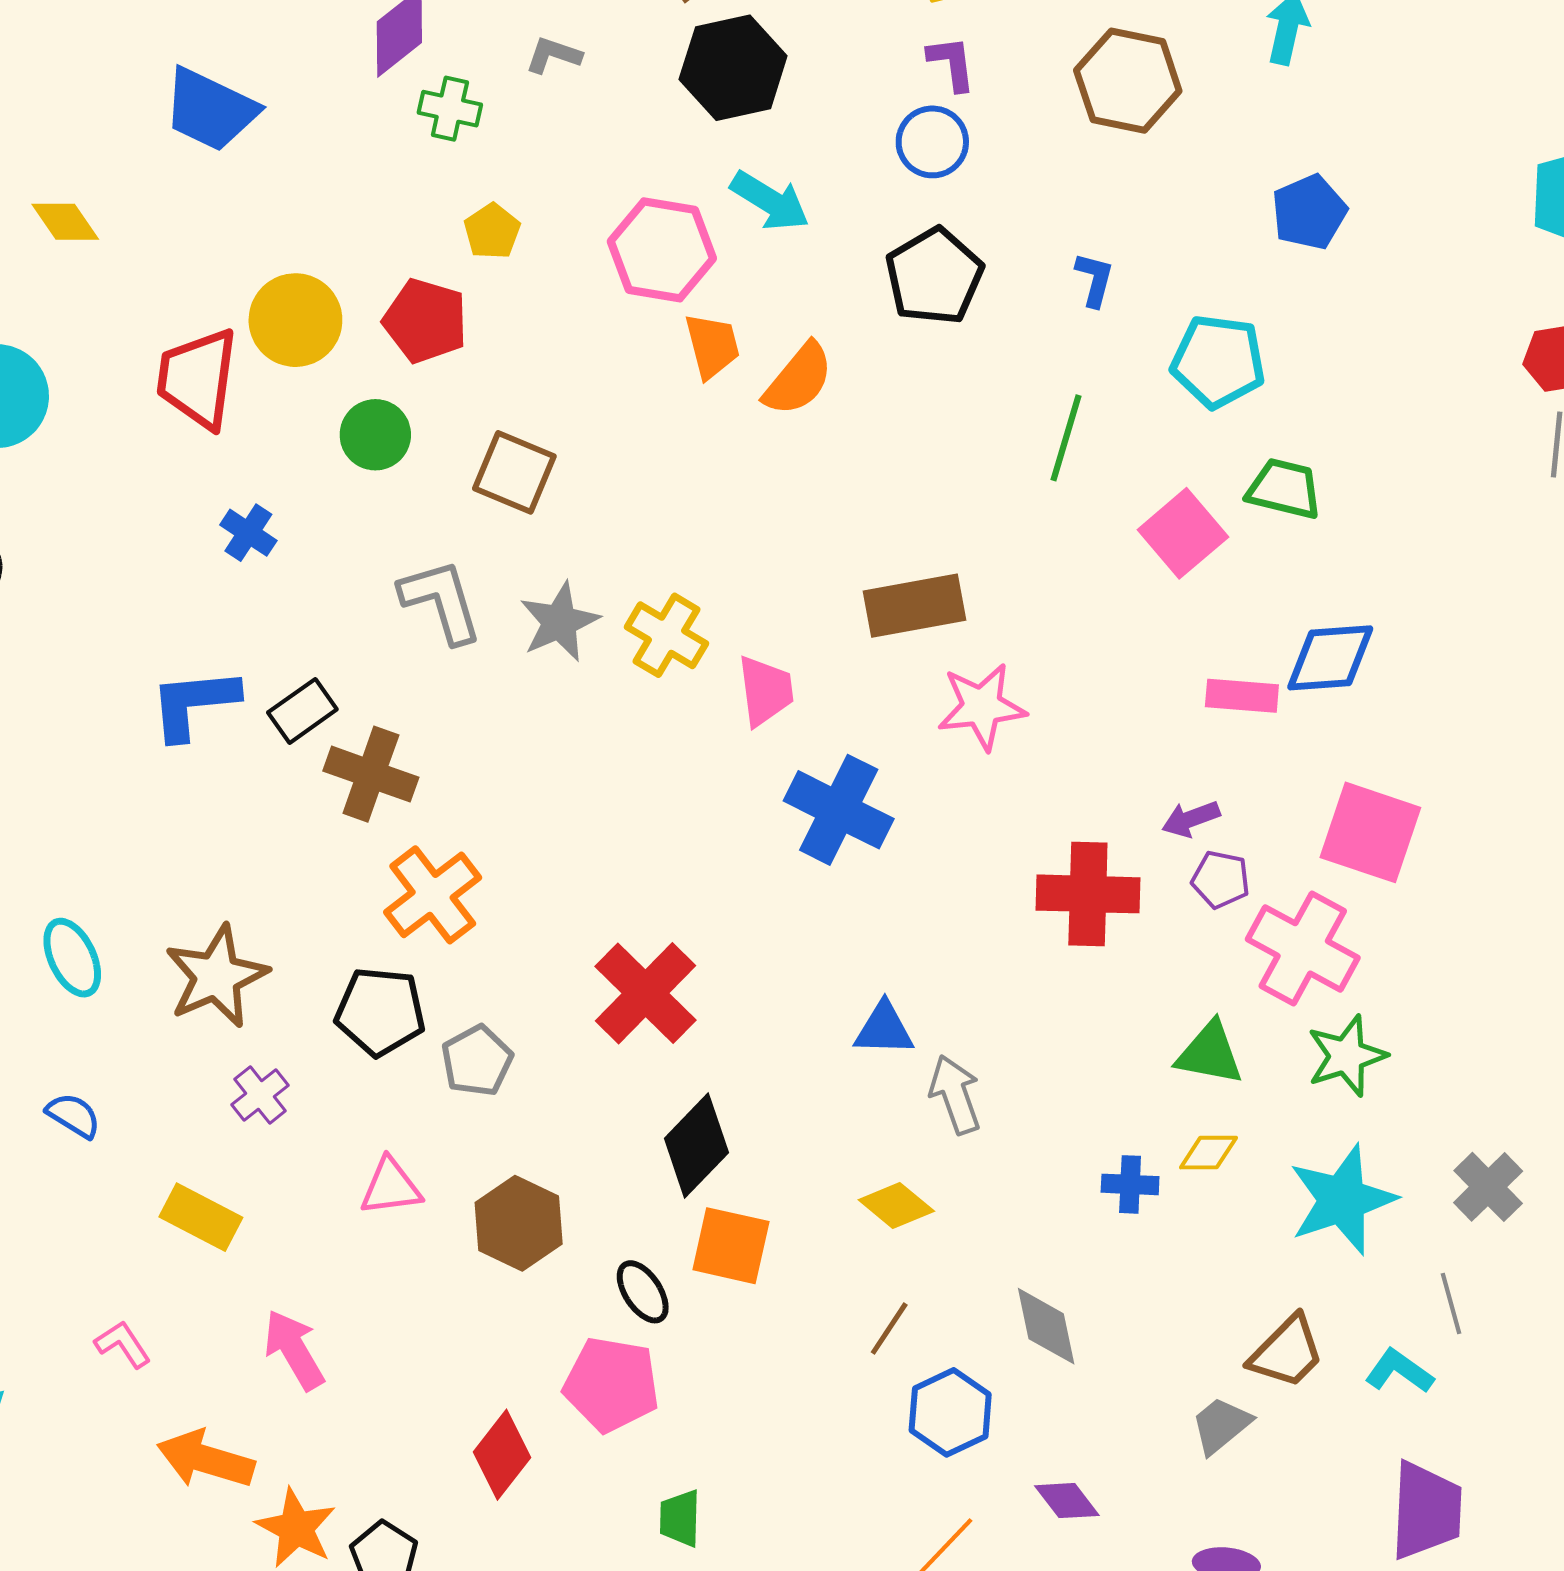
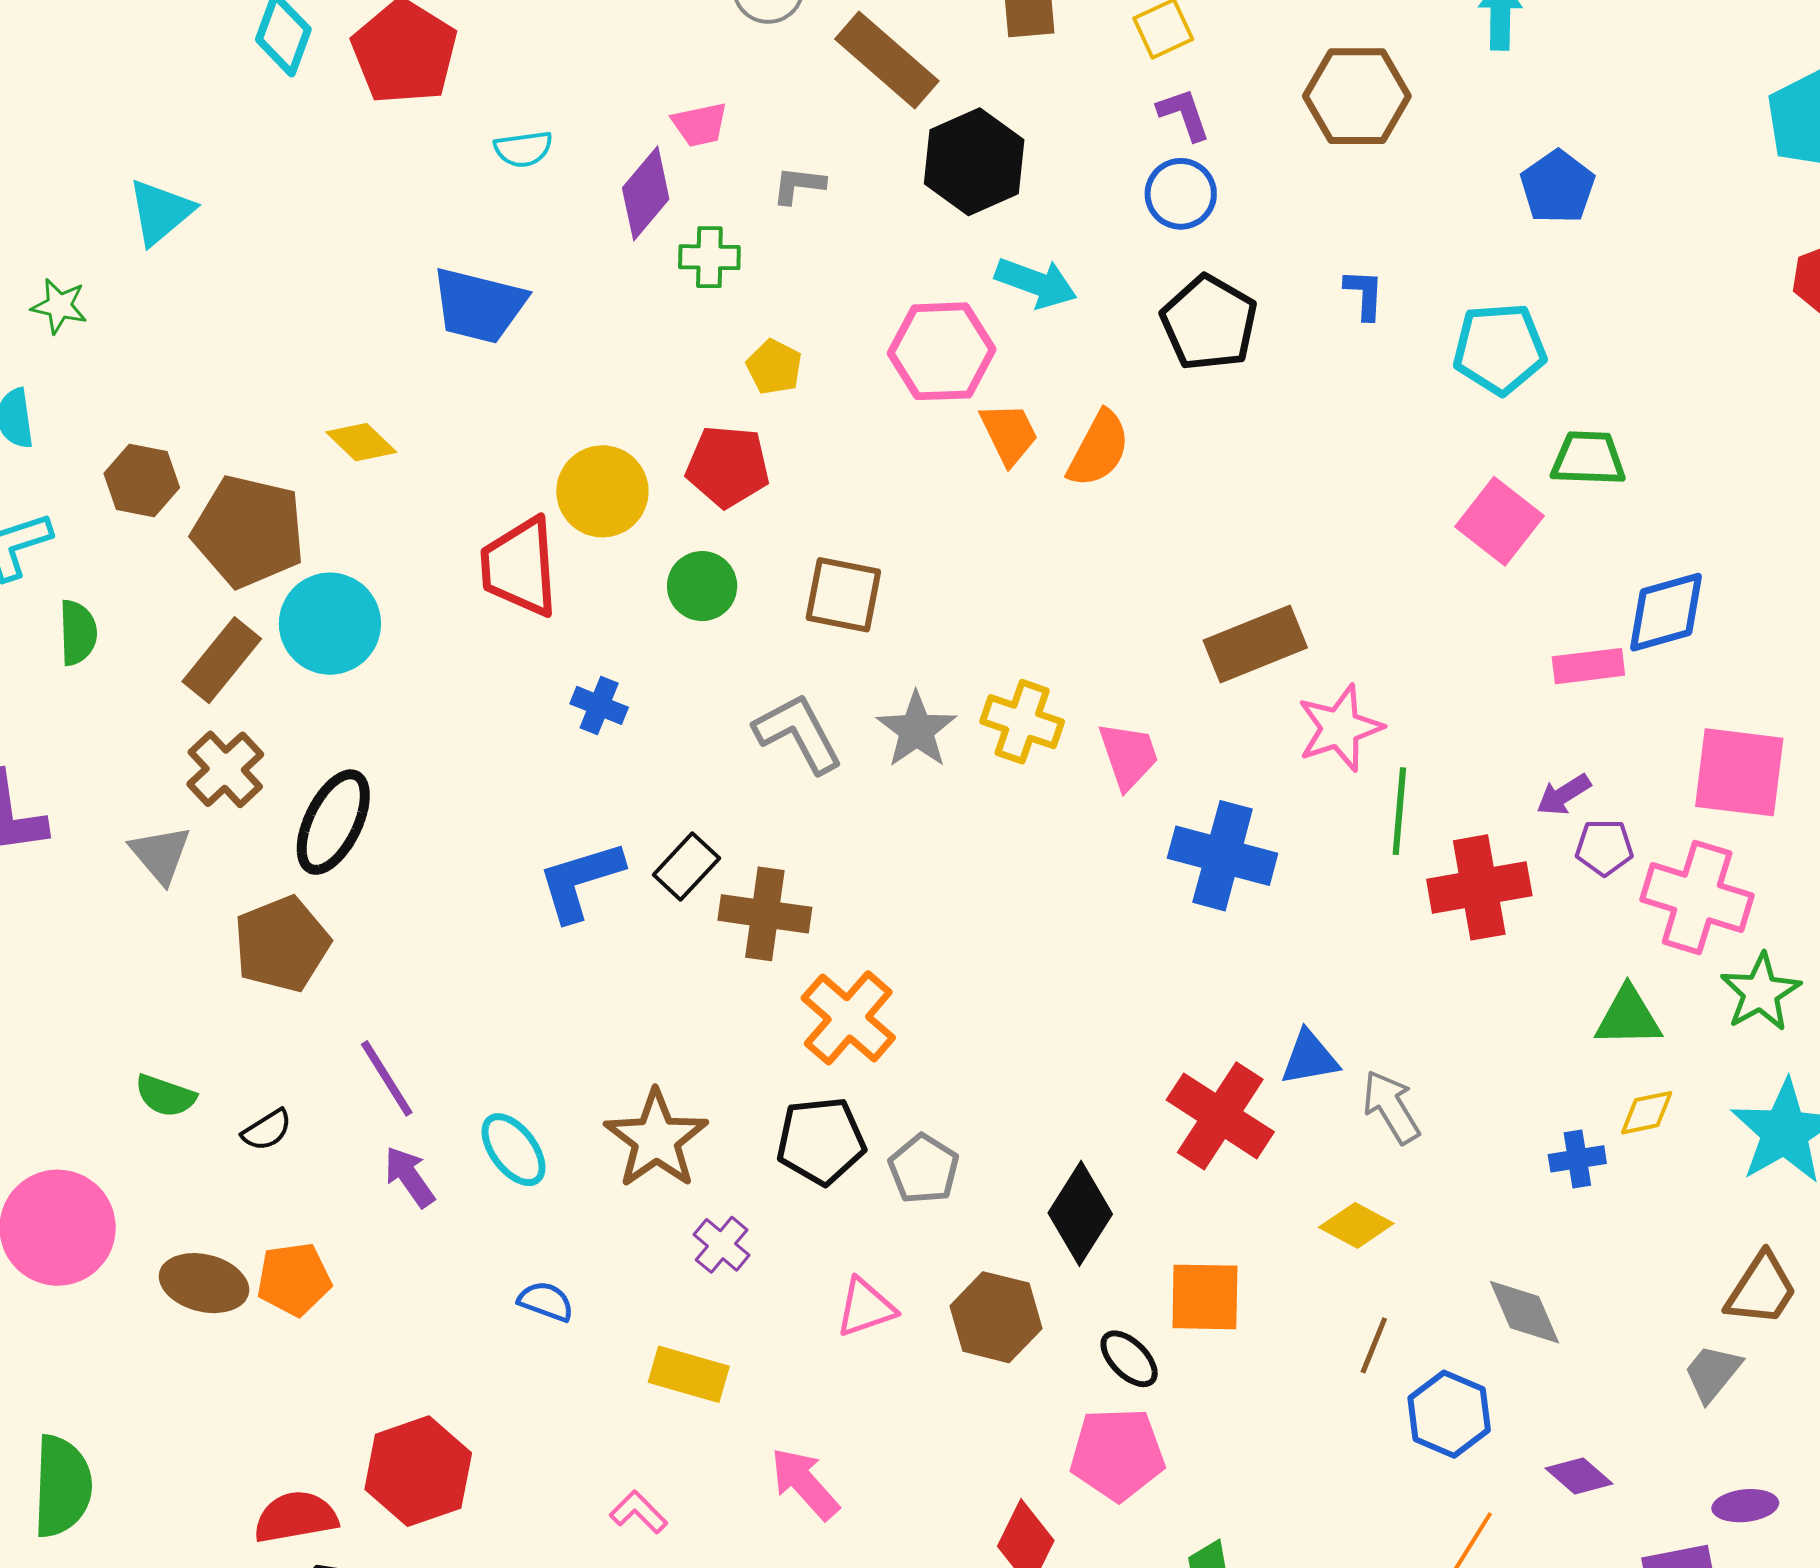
green line: (1066, 438) -> (1399, 811), moved
red cross: (645, 993) -> (1220, 1116), moved
black diamond: (696, 1145) -> (1080, 1213), moved

